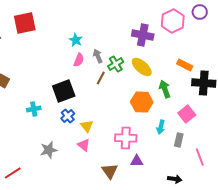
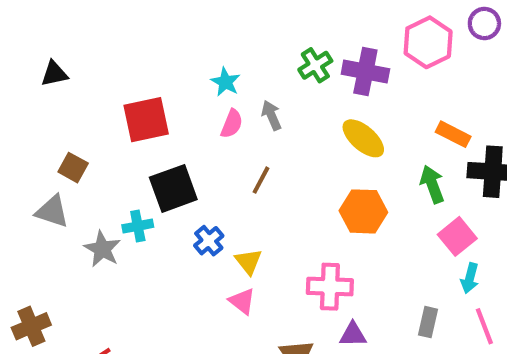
red square: (25, 23) -> (146, 120), moved
green cross: (116, 64) -> (315, 65), moved
brown line: (101, 78) -> (261, 180), moved
green arrow: (165, 89) -> (432, 184), moved
black square: (64, 91) -> (173, 188), moved
cyan arrow: (161, 127) -> (470, 278), moved
gray rectangle: (179, 140) -> (428, 322), moved
gray star: (49, 150) -> (102, 249), moved, turned -30

